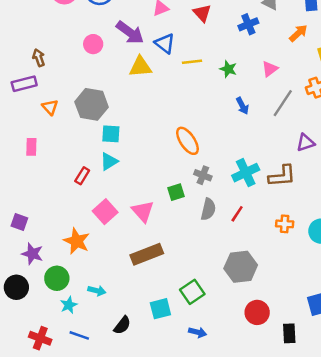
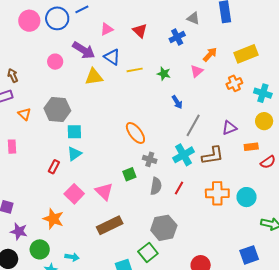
orange arrow: (298, 33) -> (210, 55), moved
gray line: (283, 103) -> (193, 125), moved
orange cross: (285, 224) -> (217, 193), size x1.6
gray hexagon: (241, 267) -> (164, 228), moved

